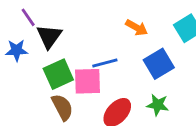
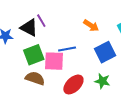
purple line: (28, 17) -> (41, 21), moved
black triangle: (49, 36) -> (29, 28), turned -42
brown semicircle: (62, 107) -> (35, 78), turned -48

